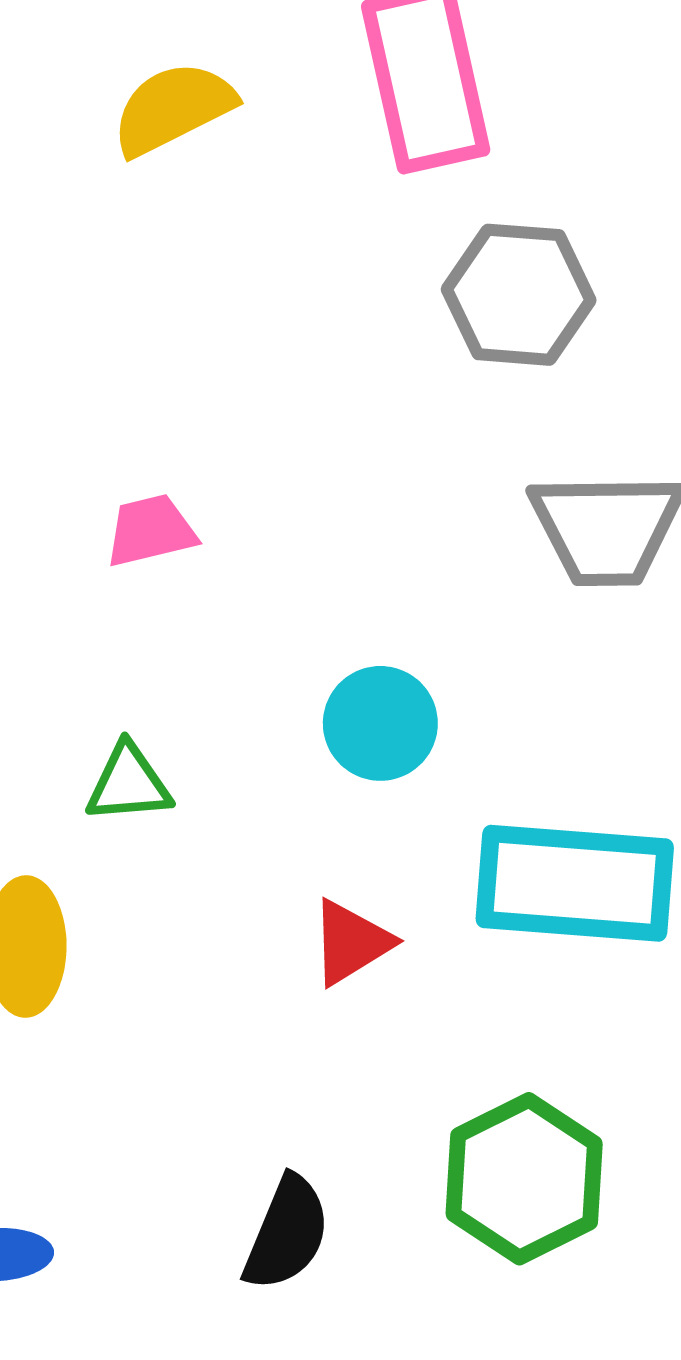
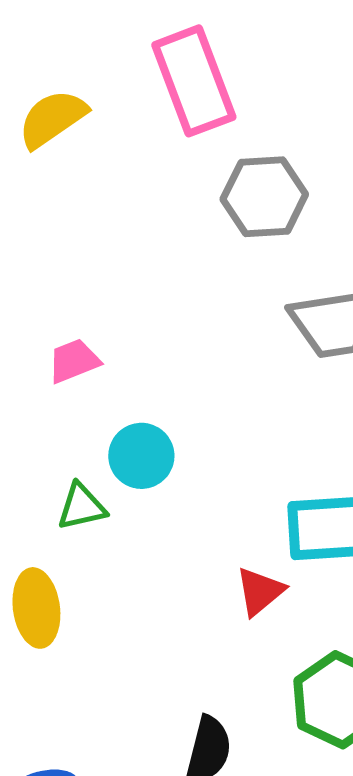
cyan circle: (380, 723) -> (141, 456), moved
red triangle: (351, 942) -> (260, 591), moved

